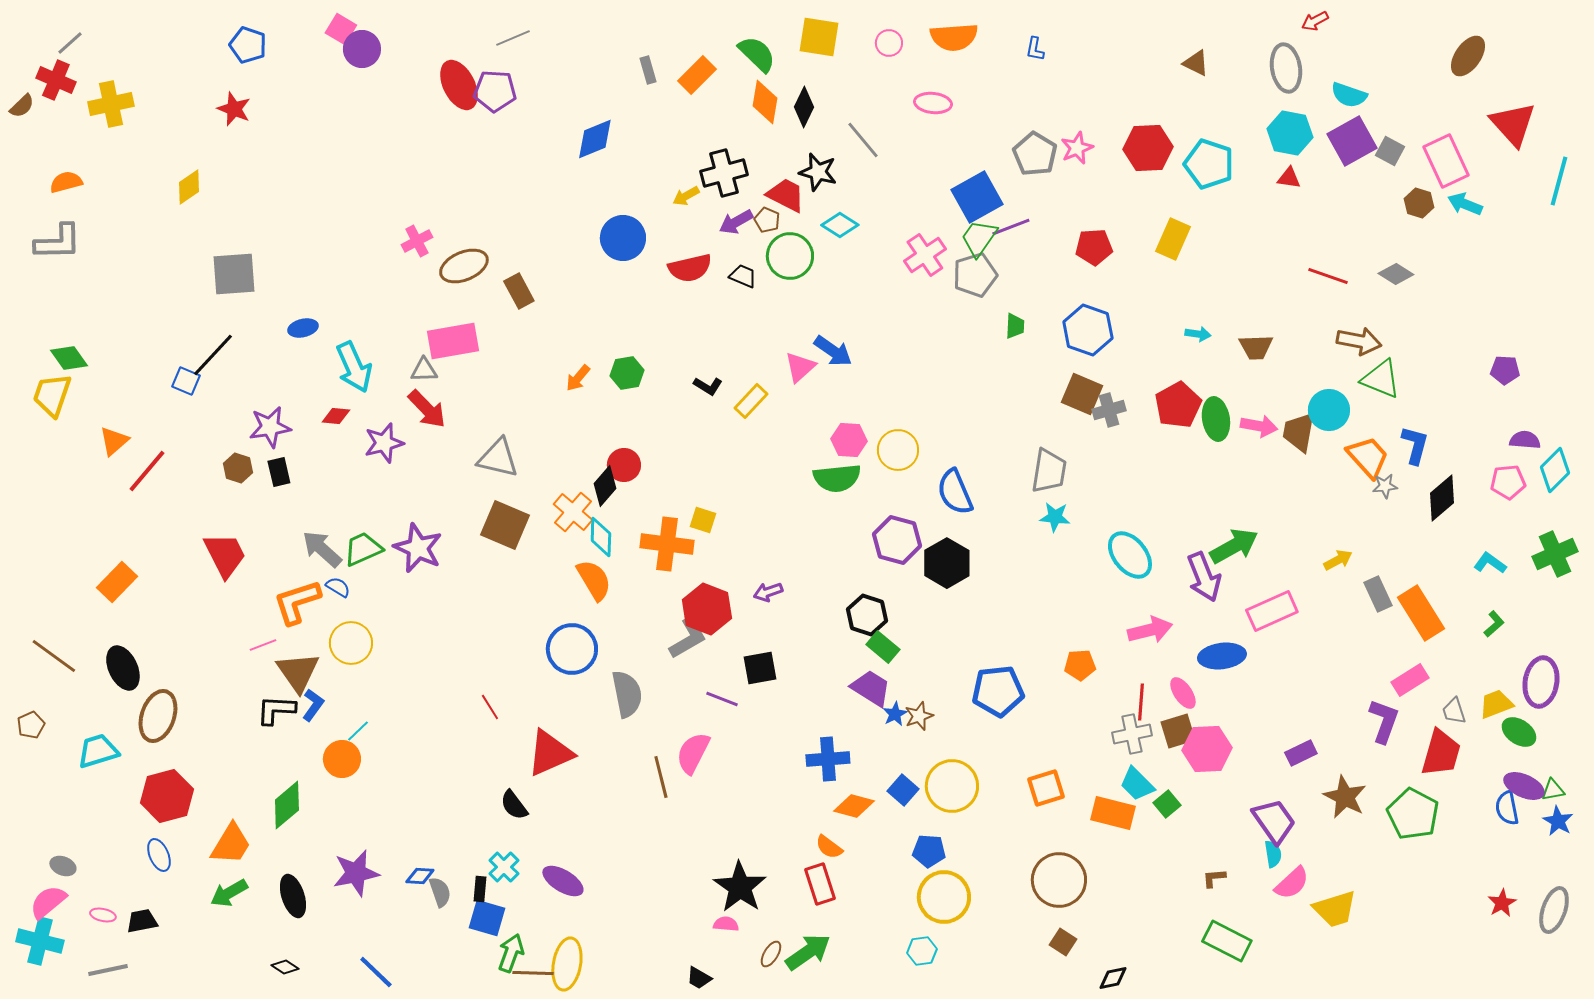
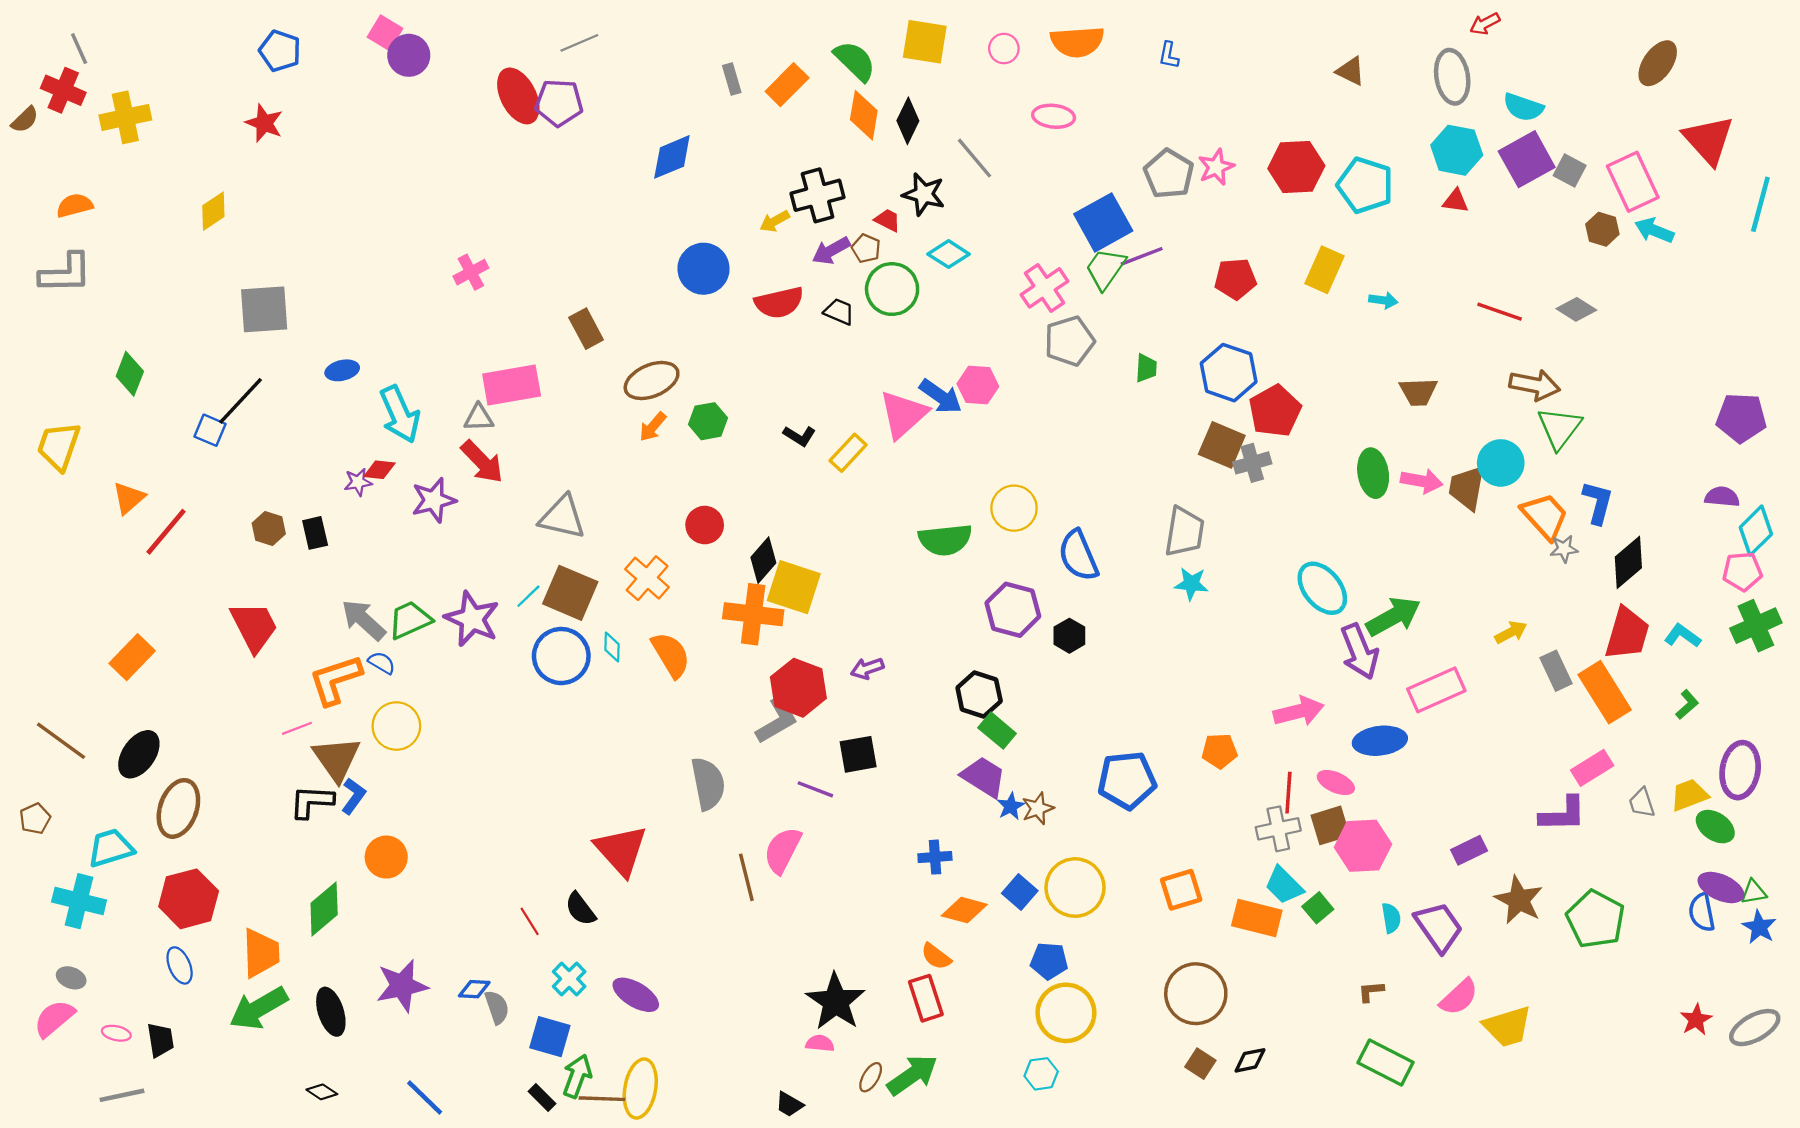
gray line: (70, 43) -> (79, 49), turned -72
red trapezoid: (786, 195) -> (888, 220), size x0.6
brown ellipse: (464, 266) -> (652, 381), moved
gray pentagon: (975, 275) -> (1069, 341), moved
cyan arrow: (1198, 334) -> (1383, 300), moved
green diamond: (69, 358) -> (130, 374), moved, turned 57
pink triangle: (800, 367) -> (903, 414), size x1.4
purple pentagon: (1505, 370) -> (1741, 418), moved, size x1.5
green triangle: (1381, 379) -> (1559, 428), turned 45
red pentagon: (1178, 405) -> (1275, 411), moved
purple star: (270, 427) -> (358, 482), moved, size x0.6
pink hexagon: (849, 440) -> (978, 385), moved
pink pentagon: (1508, 482) -> (1742, 571), moved
black diamond: (605, 486) -> (763, 560), moved
yellow square: (703, 520) -> (794, 587), size x1.8
cyan diamond: (601, 537) -> (612, 647), moved, size x0.7
cyan ellipse: (1130, 555) -> (1322, 588), moved
black hexagon: (947, 563) -> (1069, 636), size x0.6
blue circle: (572, 649) -> (561, 656), moved
black ellipse: (123, 668) -> (139, 754), turned 60
pink ellipse: (1183, 693) -> (1336, 783), turned -32
red line: (490, 707) -> (530, 921), moved
purple L-shape: (1384, 721) -> (1563, 814), turned 69
cyan line: (358, 731) -> (528, 596), moved
red triangle: (550, 753) -> (621, 850), turned -48
red trapezoid: (1441, 753) -> (1627, 633), moved
blue cross: (828, 759) -> (935, 857), size x0.7
orange trapezoid: (231, 844) -> (261, 953), turned -33
cyan semicircle: (1273, 854) -> (1391, 918), moved
black rectangle: (480, 889) -> (542, 1098), moved, turned -50
green arrow: (229, 893) -> (259, 1008), size x1.4
gray ellipse: (1554, 910) -> (1755, 1028), turned 42
black trapezoid: (142, 921) -> (160, 1040), turned 92
cyan cross: (40, 941) -> (79, 901), moved
black diamond: (1113, 978) -> (1250, 1060), moved

